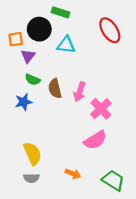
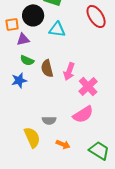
purple triangle: (28, 56) -> (23, 39), turned 40
yellow semicircle: (32, 154) -> (32, 137), moved
gray semicircle: (31, 178) -> (49, 120), moved

